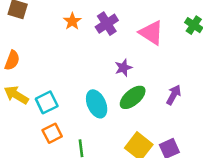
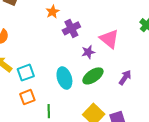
purple cross: (107, 24) -> (71, 28), moved
pink triangle: (151, 33) -> (109, 39), moved

